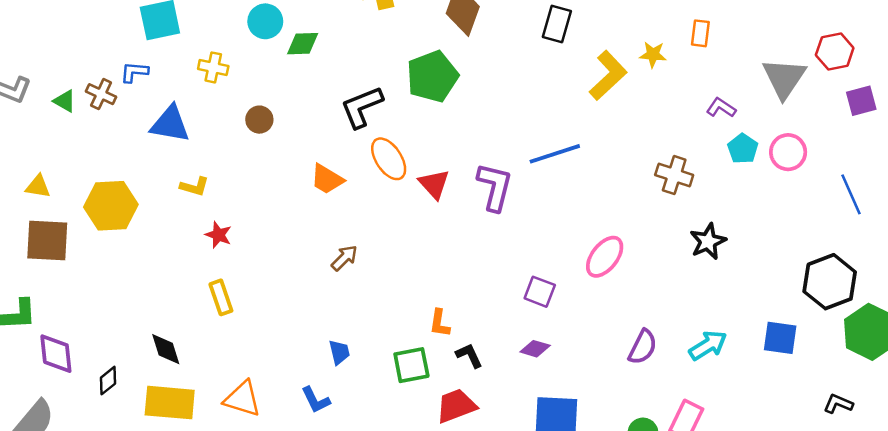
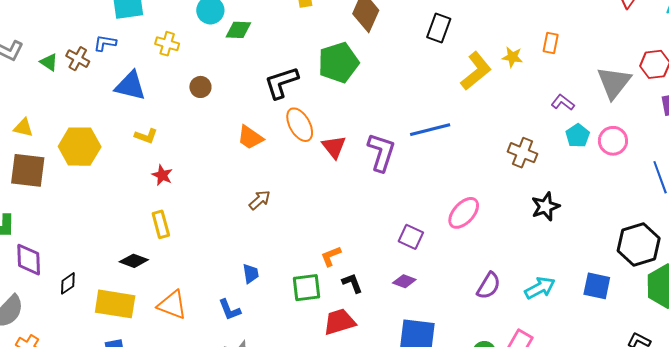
orange L-shape: (440, 323) -> (331, 256), turned 55
black diamond: (166, 349) -> (134, 261), moved, turned -56

